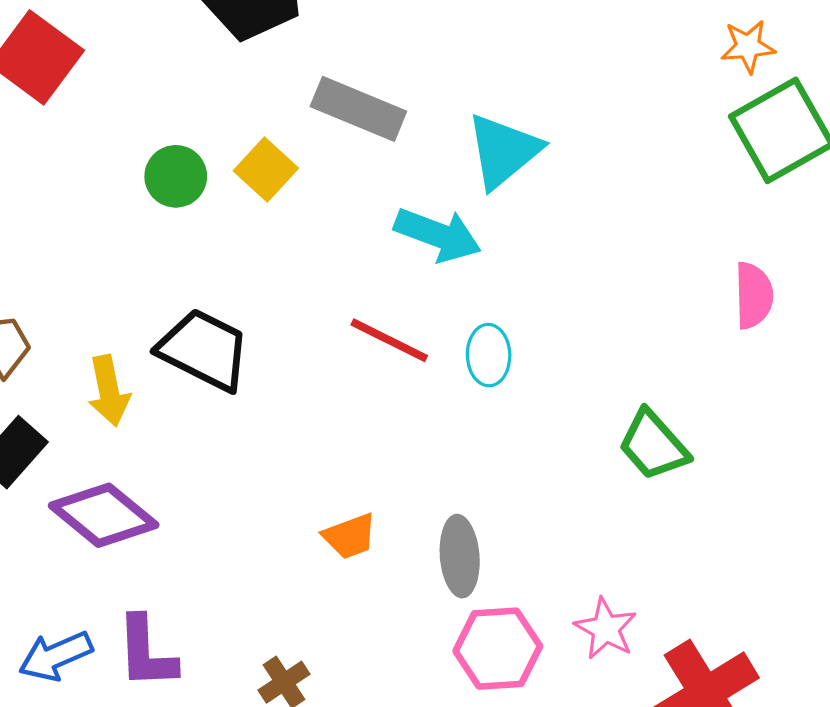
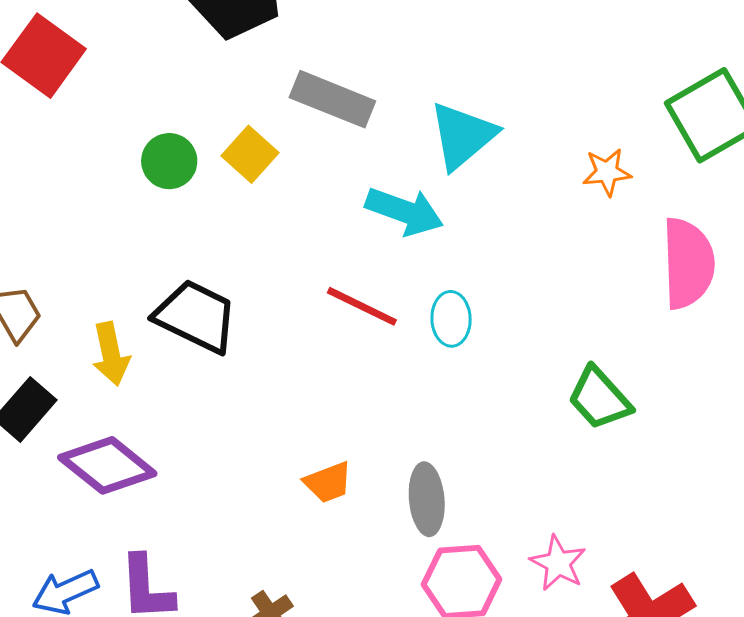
orange star: (748, 46) -> (607, 172), moved
pink semicircle: (754, 295) -> (688, 263), size x1.5

